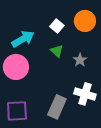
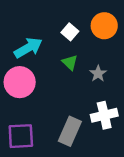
white cross: (85, 94) -> (104, 115), turned -30

